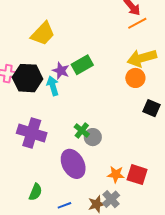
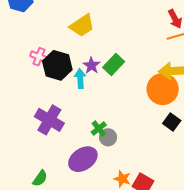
green rectangle: (82, 65) -> (114, 65), turned -30
orange circle: (135, 78) -> (163, 89), size x1.6
purple ellipse: (73, 164) -> (83, 159), turned 72

